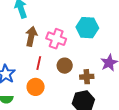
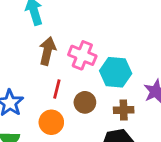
cyan hexagon: (87, 28) -> (116, 72), moved
brown circle: (65, 66) -> (85, 102), moved

